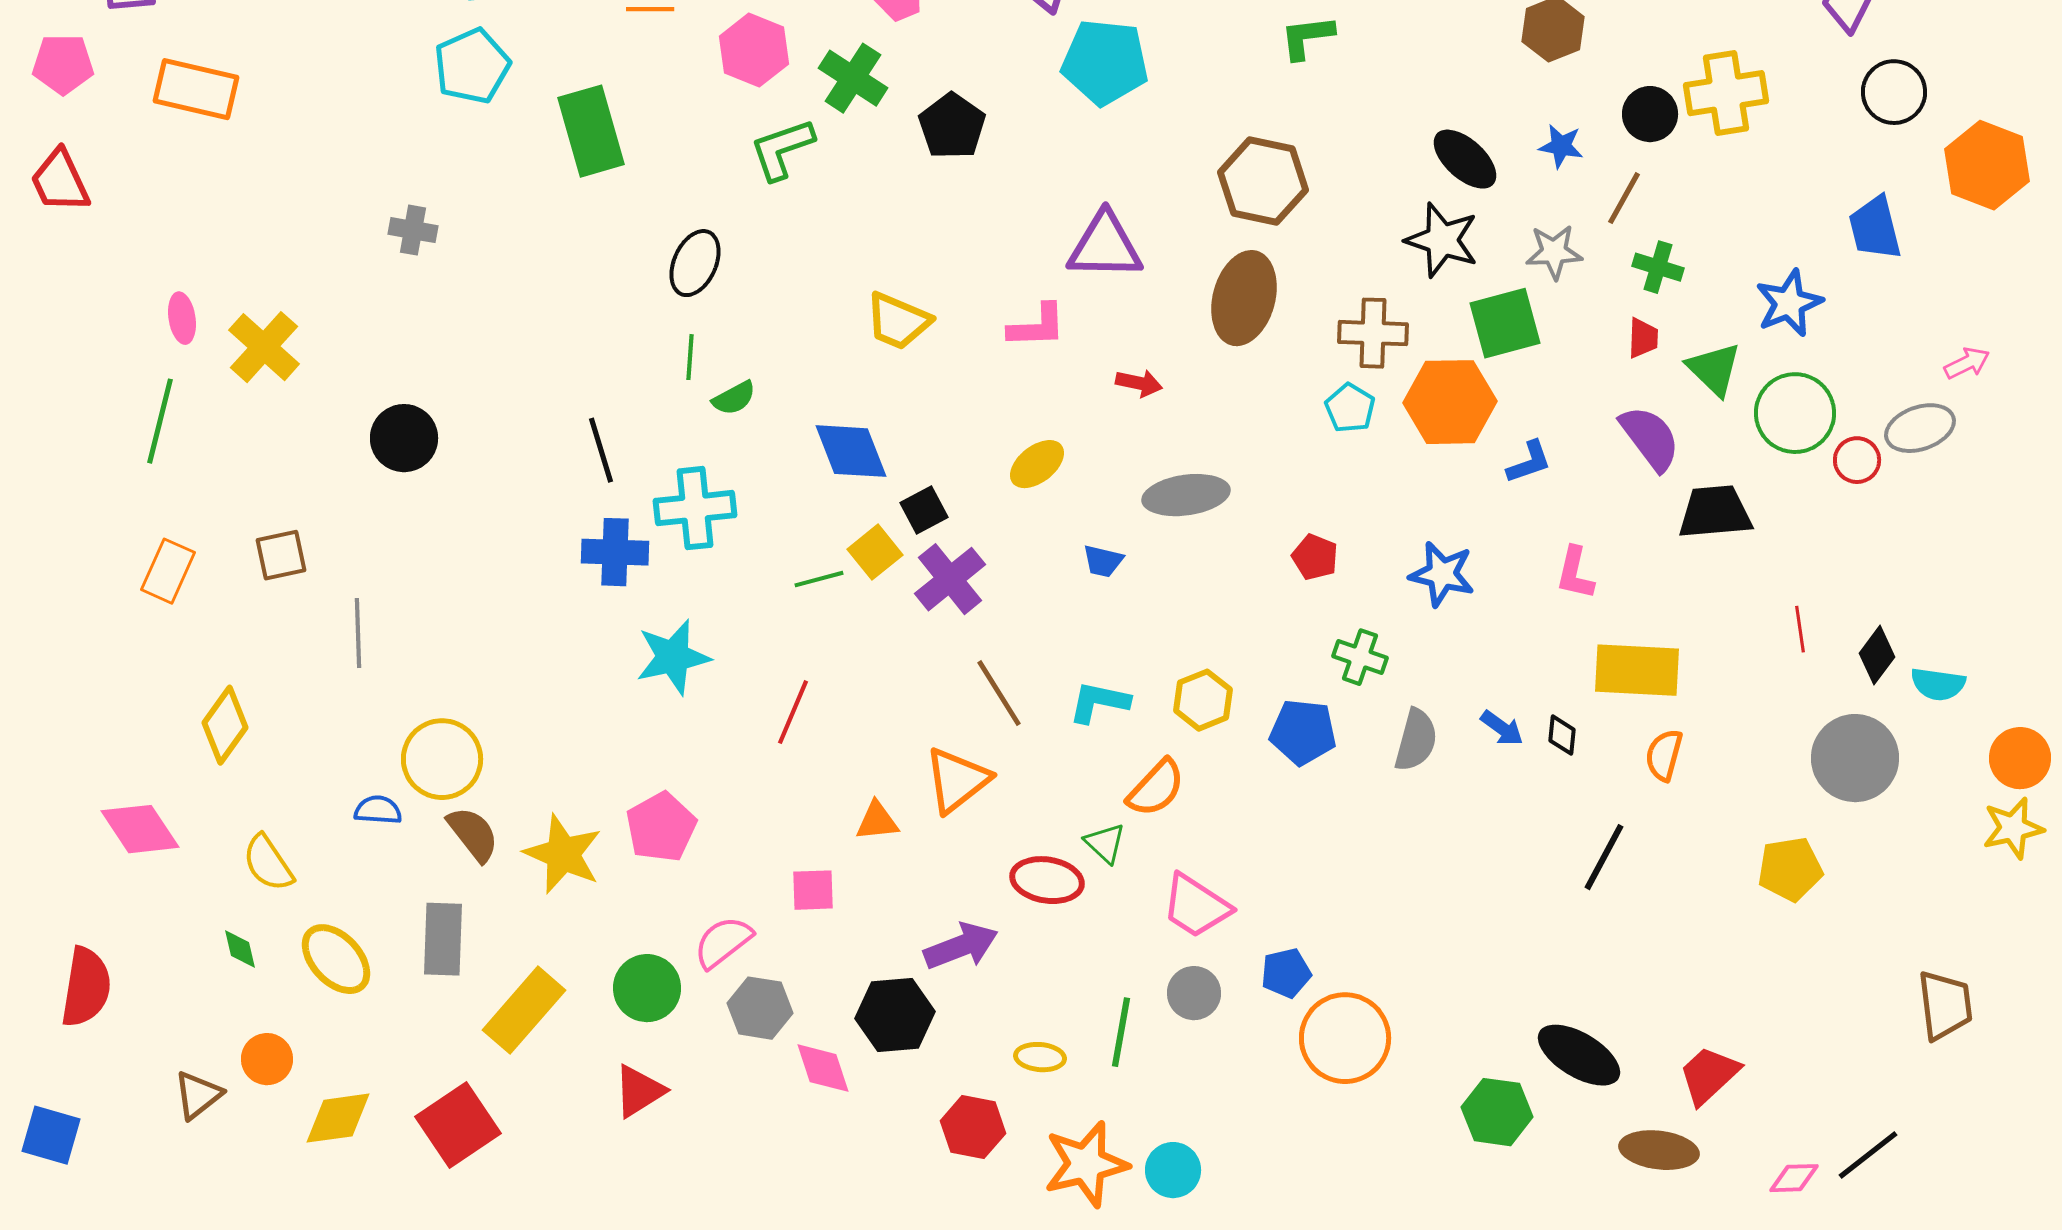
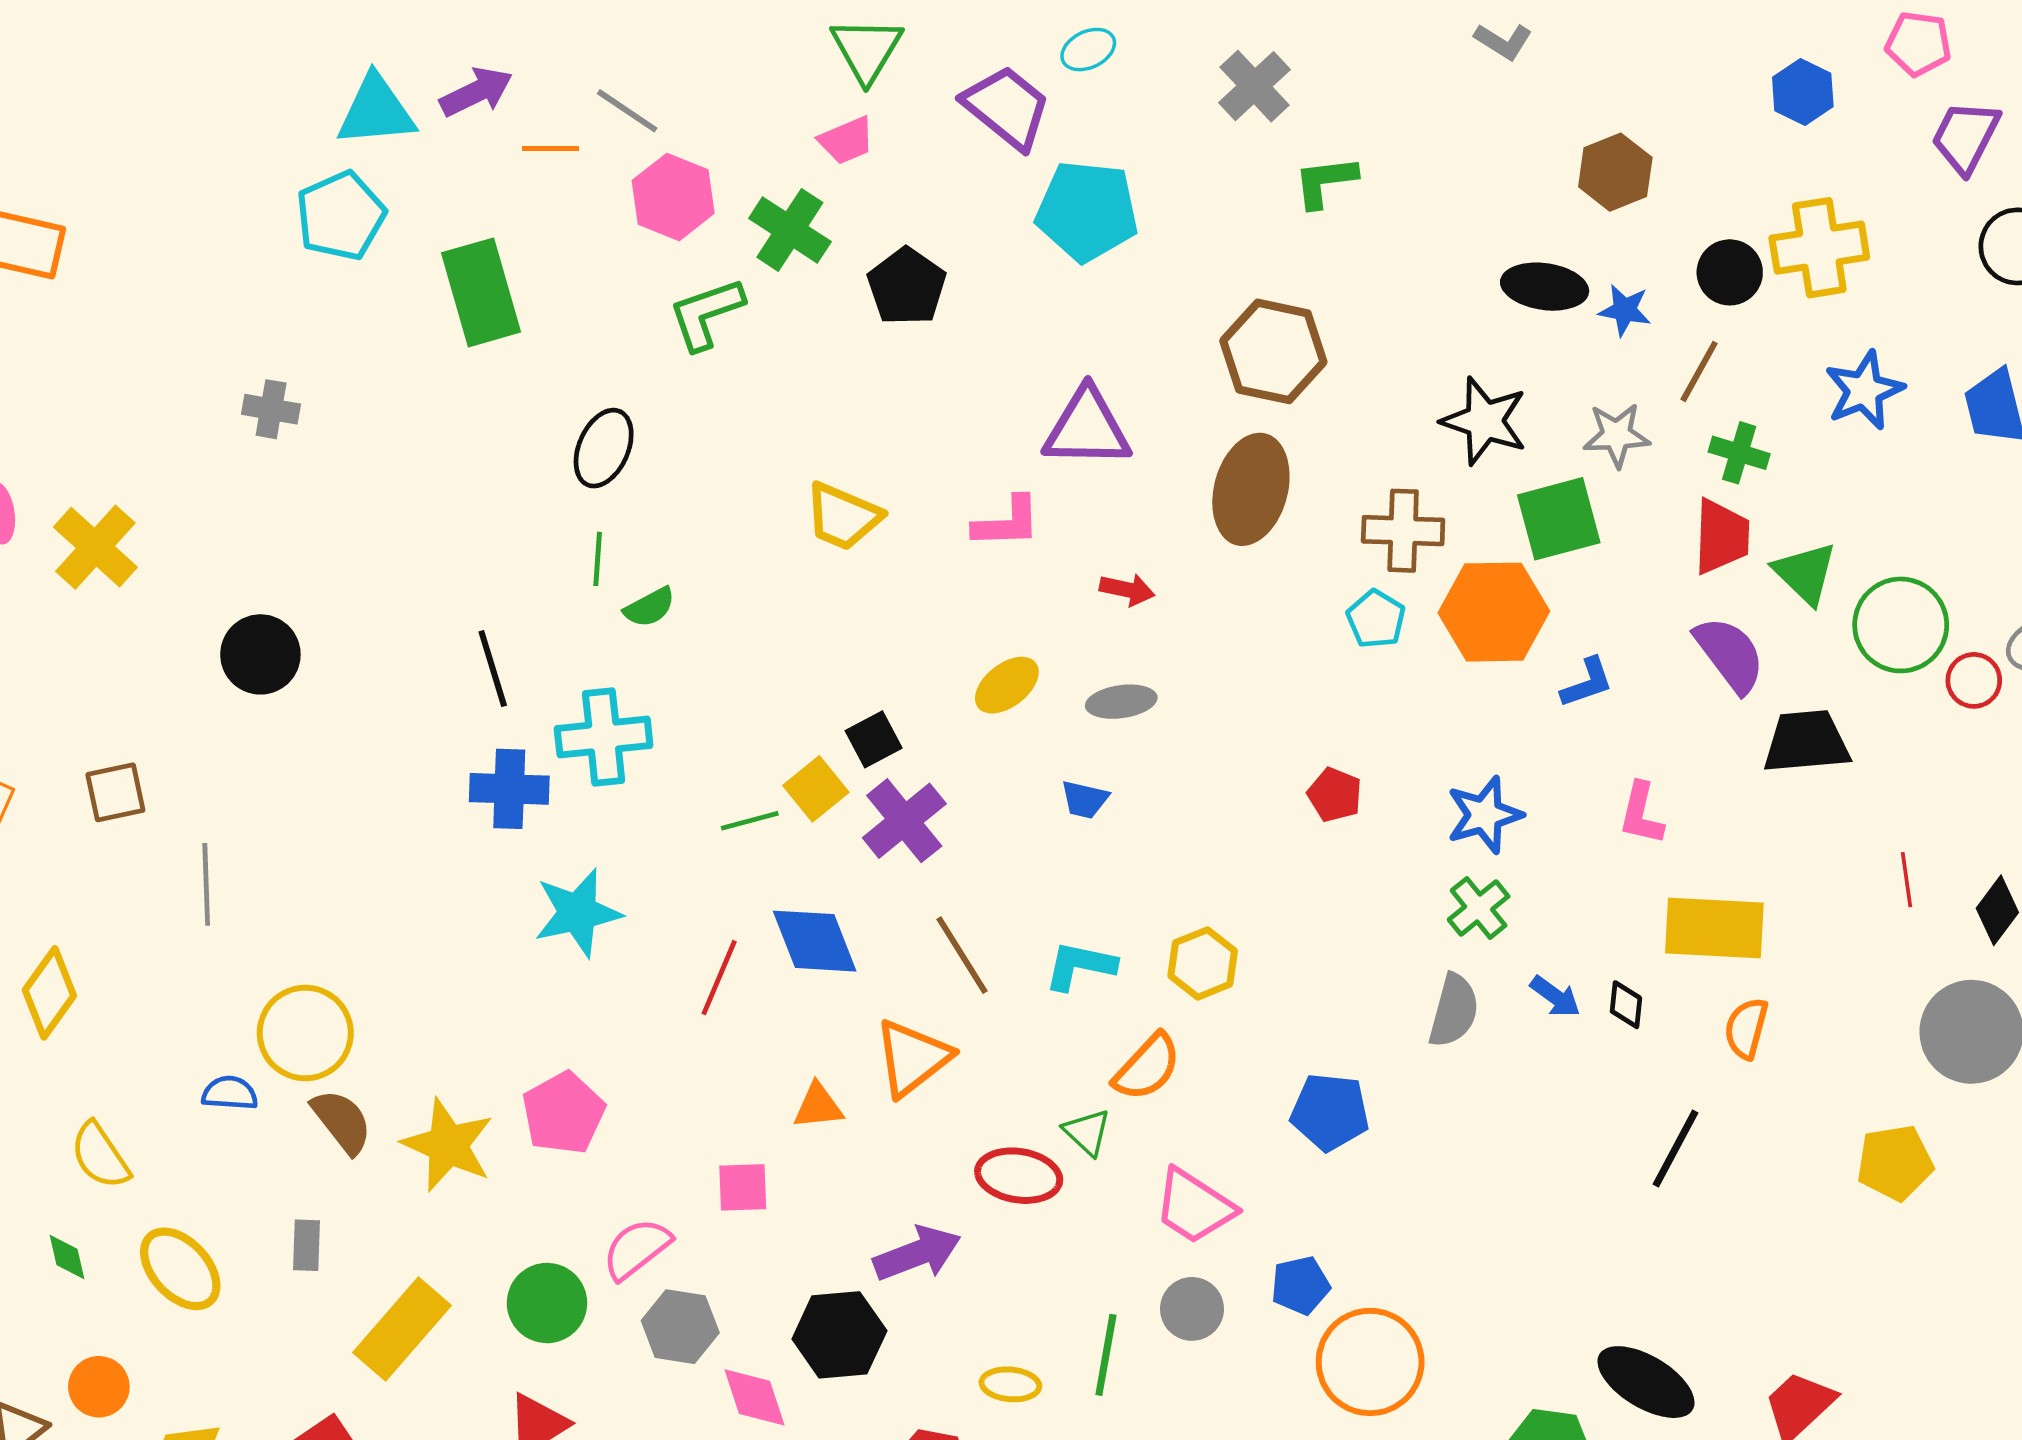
black ellipse: (1465, 159) -> (1545, 287), moved, turned -34
blue star: (1789, 303) -> (1864, 390), moved
red trapezoid: (1643, 338) -> (1721, 537), size x1.6
blue diamond: (851, 451) -> (815, 941), moved
gray ellipse: (1186, 495) -> (1121, 702), moved, size x0.7
blue star: (1442, 574) -> (1484, 815), turned -30
green cross: (1360, 657) -> (1479, 908), moved, turned 32
blue pentagon: (1303, 732) -> (1330, 1112), moved
gray rectangle: (443, 939) -> (306, 1245), size x0.6

